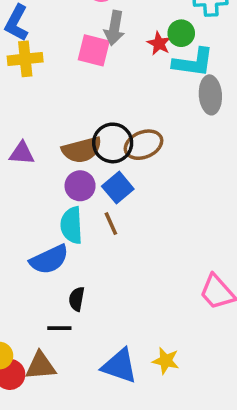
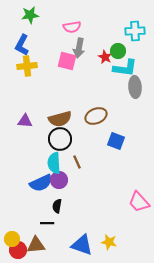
black circle: (113, 143) -> (60, 139), moved
purple circle: (80, 186) -> (59, 180), moved
blue square: (118, 188) -> (116, 141), moved, turned -30

